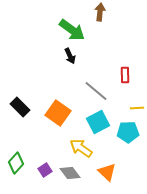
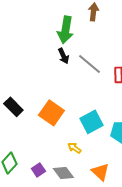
green arrow: (72, 30) -> (65, 30), turned 64
gray line: (96, 91) -> (89, 64), moved
yellow arrow: (81, 148) -> (74, 148), size x0.6

